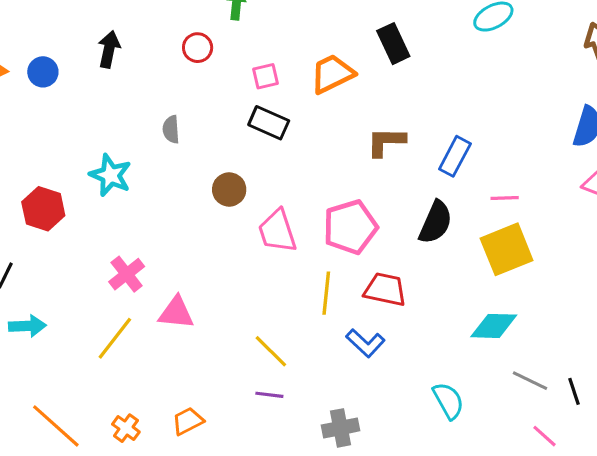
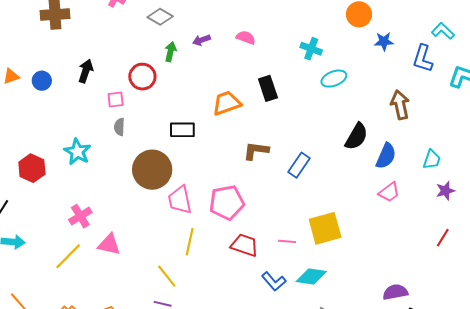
red circle: (198, 48) -> (142, 77), size x1.4
pink square: (265, 76) -> (116, 99), moved
black rectangle: (269, 123) -> (182, 130), turned -30
brown circle: (229, 189) -> (152, 170), size x1.8
pink line: (505, 198) -> (287, 241), moved
black semicircle: (436, 222) -> (356, 137), moved
yellow line: (326, 293) -> (190, 242), moved
blue L-shape: (365, 343) -> (274, 281), moved

